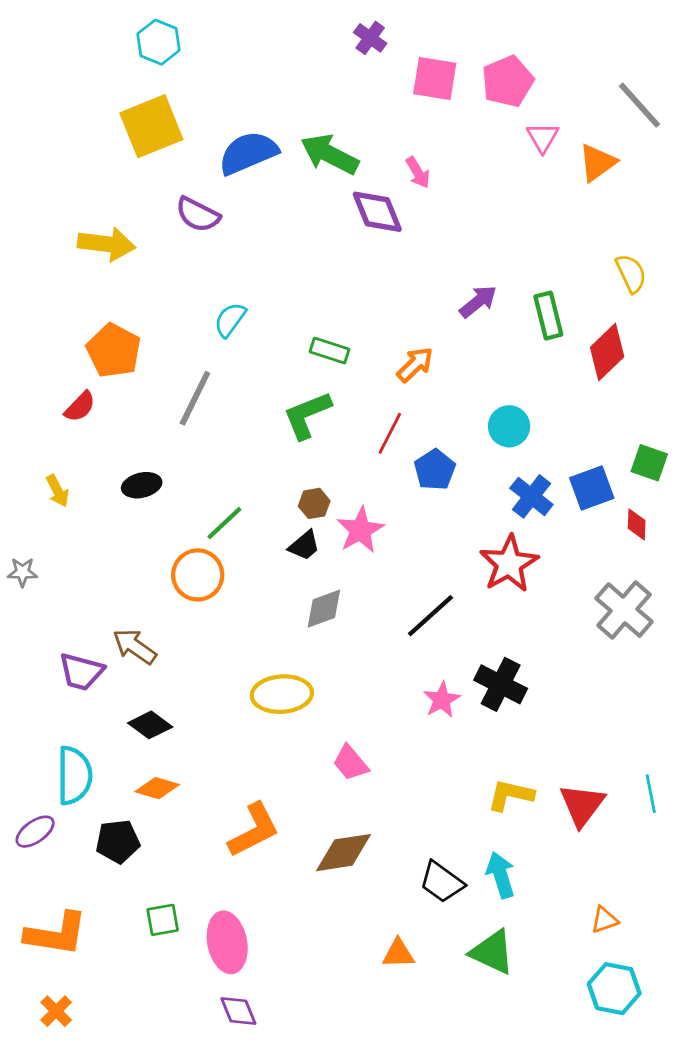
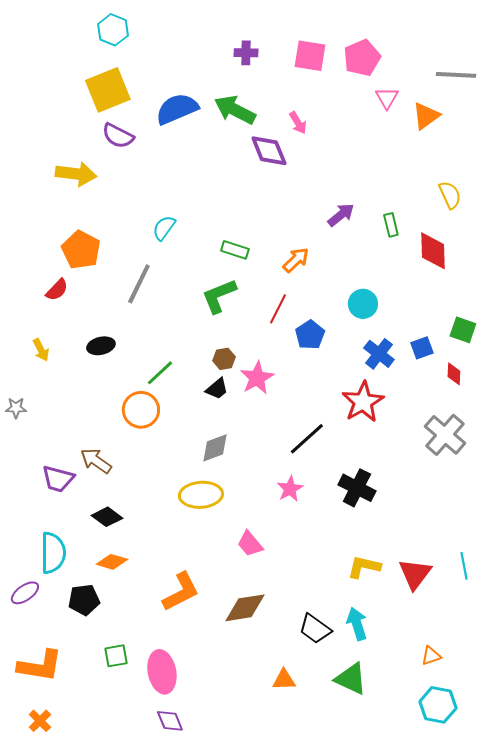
purple cross: (370, 38) -> (246, 53), moved, turned -35
gray line: (639, 105) -> (456, 75), turned -45
purple semicircle: (198, 215) -> (118, 136), moved
green rectangle: (548, 316) -> (391, 225), size x0.7
red diamond: (607, 352) -> (433, 251), turned -48
blue square: (592, 488) -> (422, 348), size x0.7
gray diamond: (324, 609) -> (215, 448), moved
pink star: (442, 700) -> (290, 489), moved

